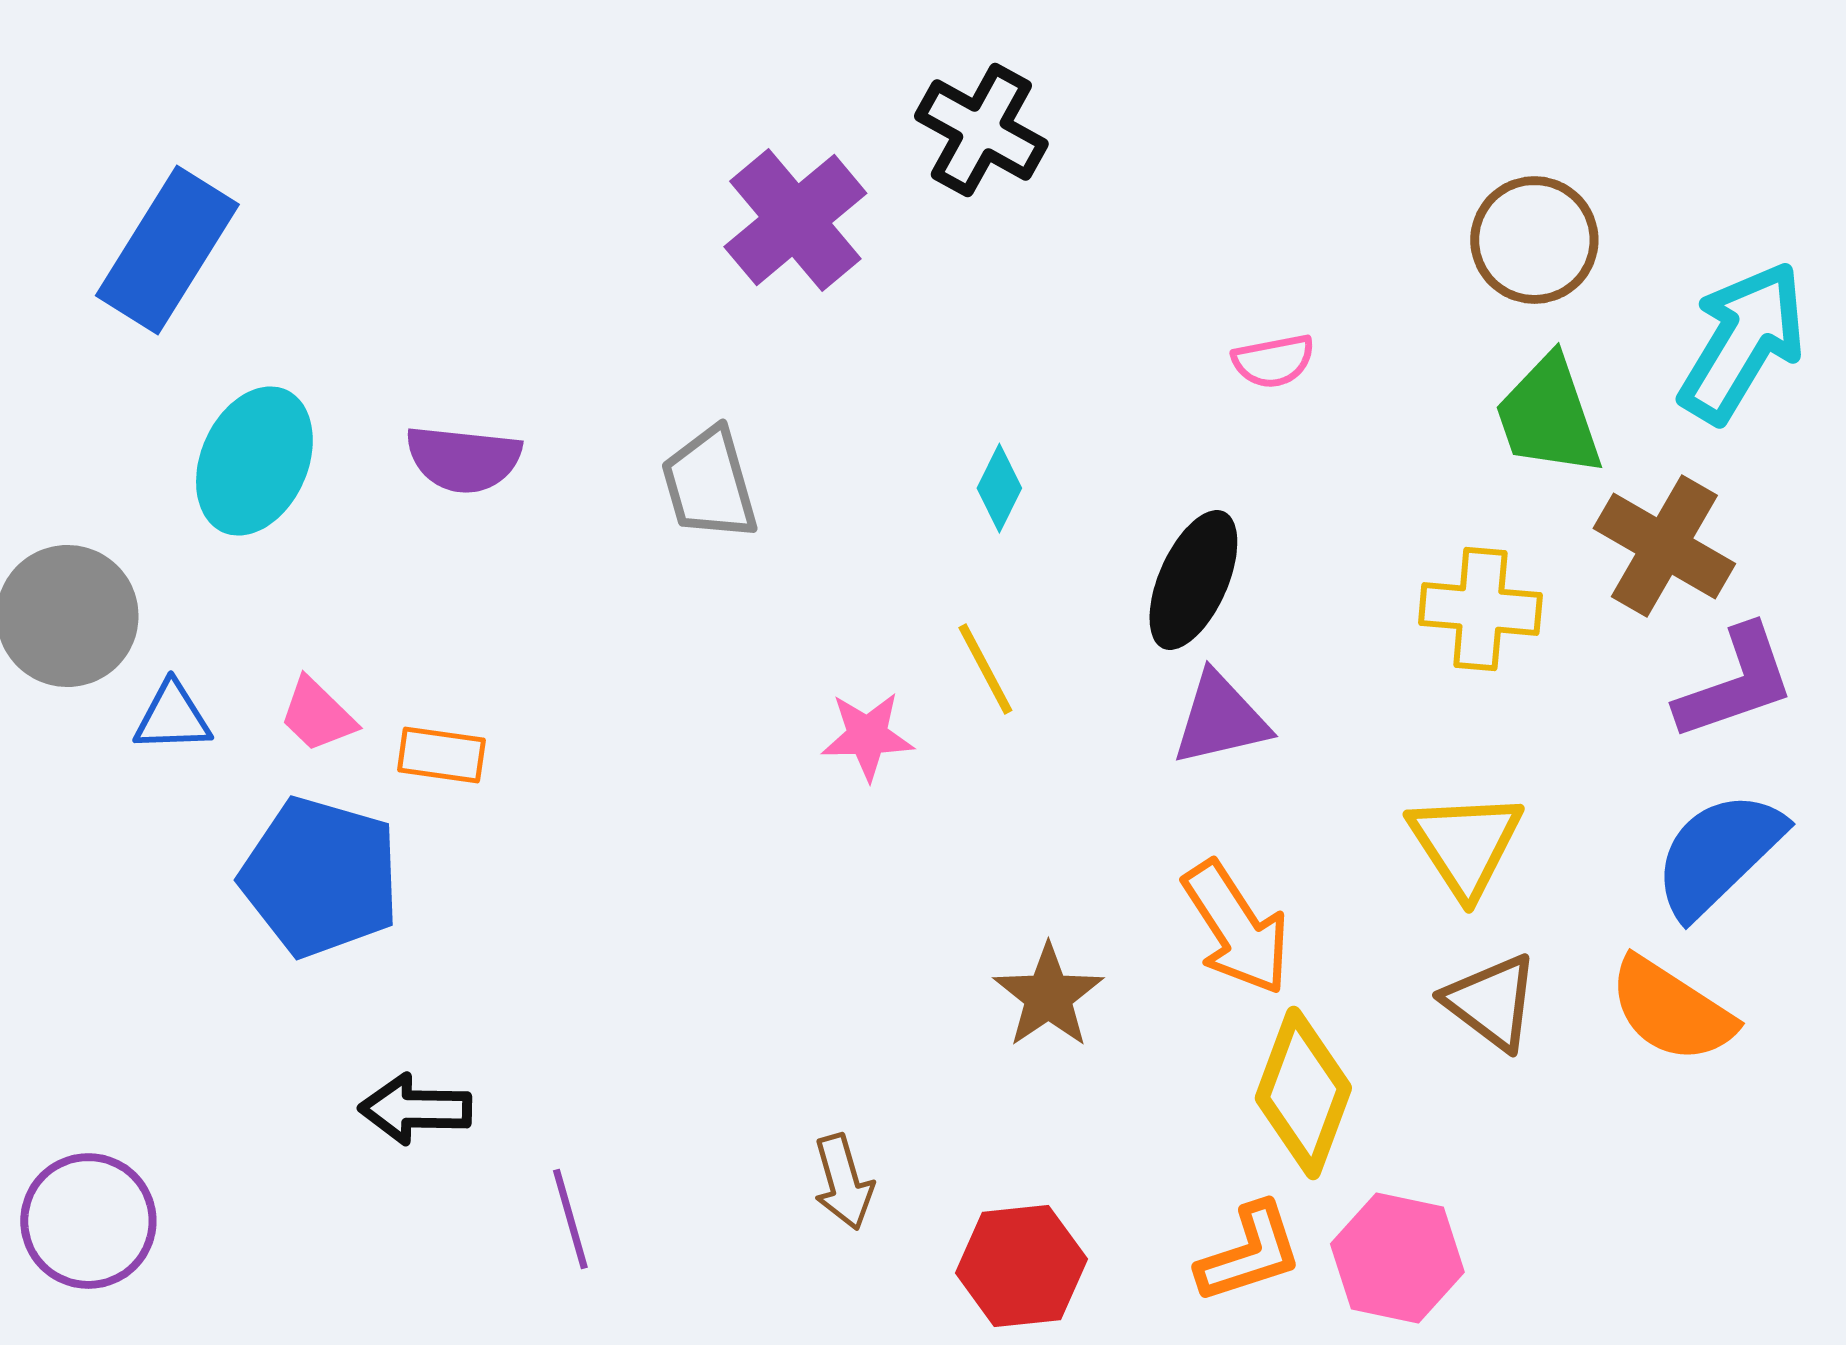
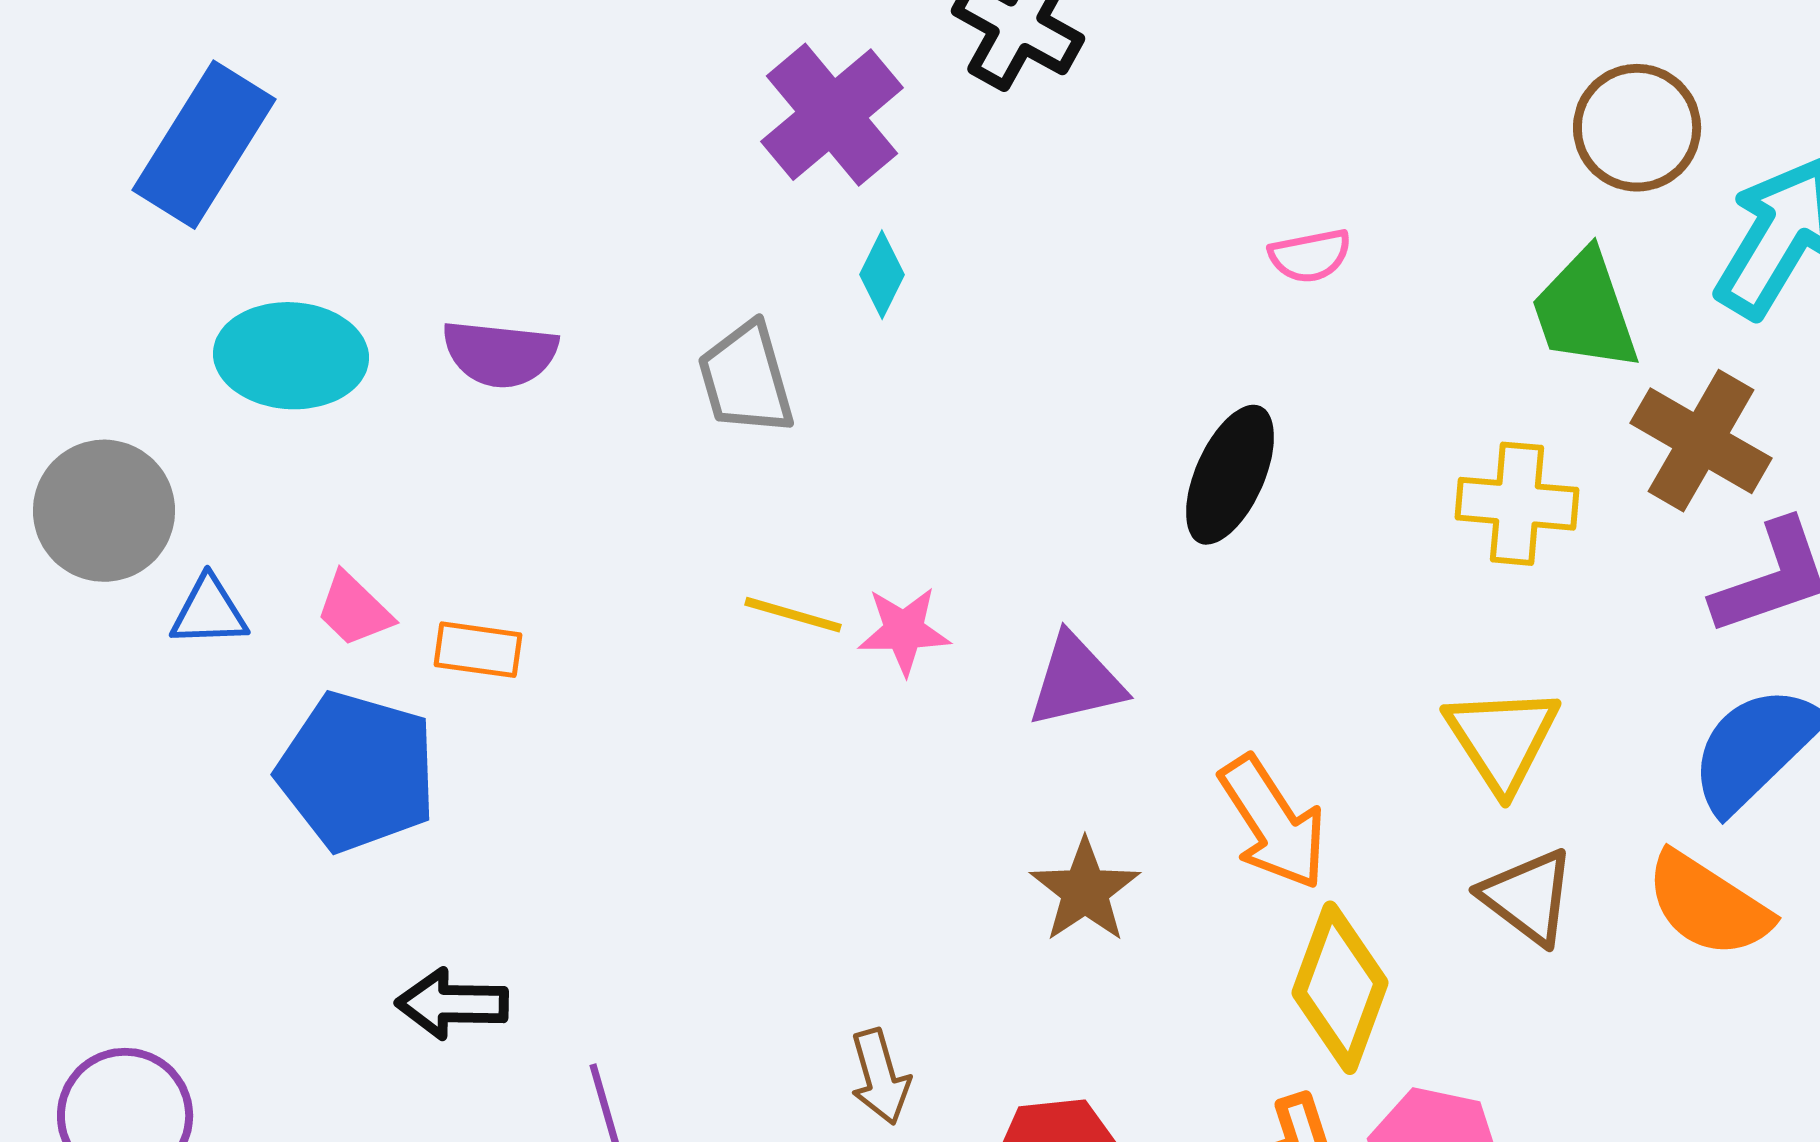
brown circle: (1534, 240) -> (1637, 128), moved
cyan ellipse: (254, 461) -> (291, 356), turned 69
cyan diamond: (999, 488) -> (882, 275), moved
yellow line: (985, 669) -> (793, 615), moved, turned -46
purple triangle: (1220, 719) -> (1076, 681), moved

